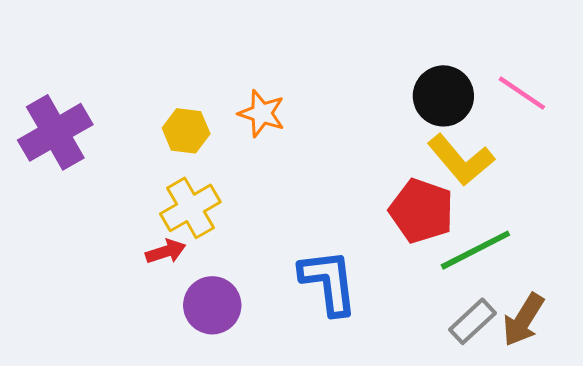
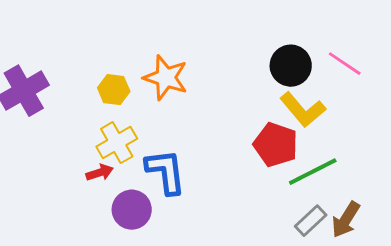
orange star: (262, 113) -> (166, 78), size x1.4
blue L-shape: (329, 282) -> (166, 172), moved

